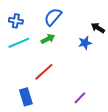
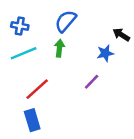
green arrow: (48, 39) -> (59, 48), turned -56
red line: (44, 72) -> (37, 89), moved
purple line: (80, 98) -> (92, 82), moved

